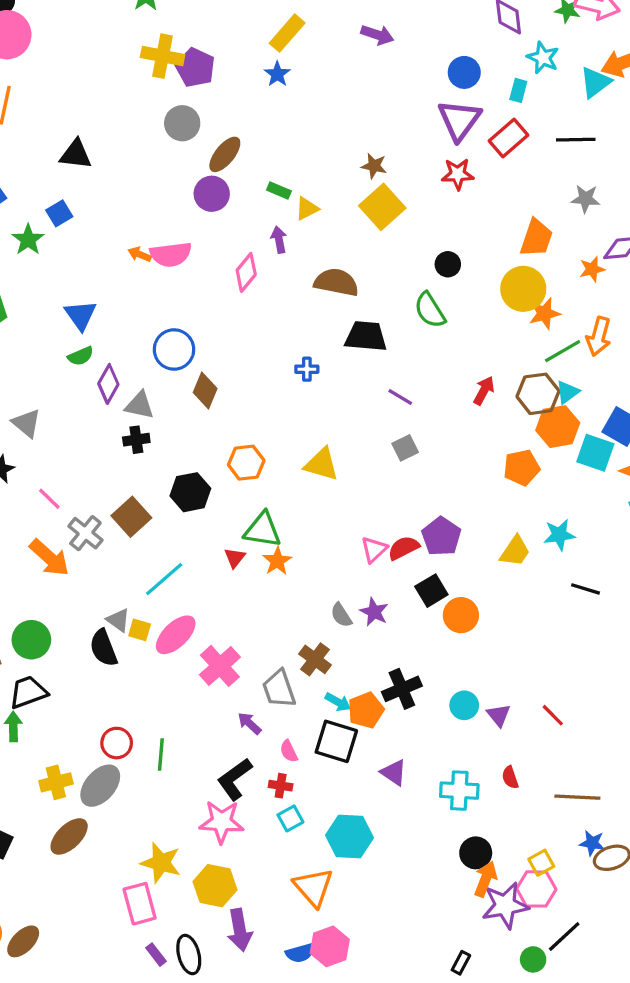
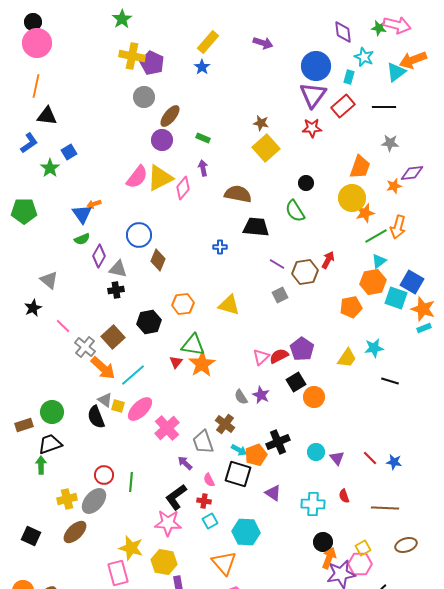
blue circle: (464, 72) -> (316, 66), size x1.5
black triangle: (76, 154) -> (47, 116), moved
yellow triangle: (307, 209) -> (160, 178), moved, size x1.8
orange arrow: (140, 254) -> (94, 204), moved, turned -40
pink semicircle: (171, 254) -> (137, 177), turned -45
brown hexagon: (538, 394) -> (305, 272), moved
orange arrow: (49, 558) -> (103, 368), moved
orange star: (277, 561) -> (202, 364), size x1.5
blue star: (592, 843) -> (394, 462), moved

